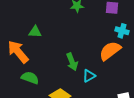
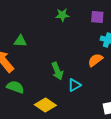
orange semicircle: (110, 51) -> (95, 60), size x0.7

